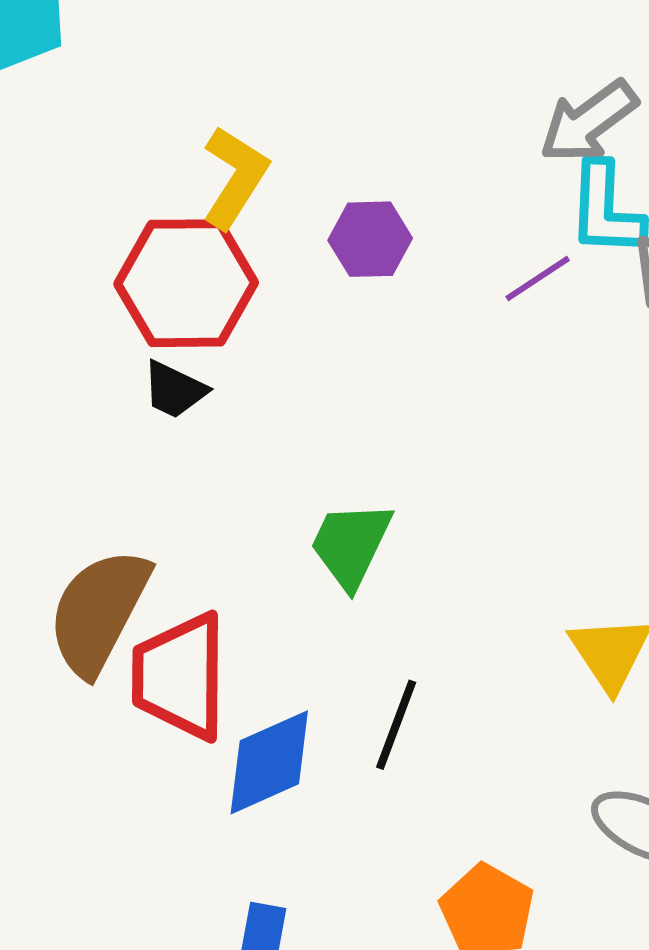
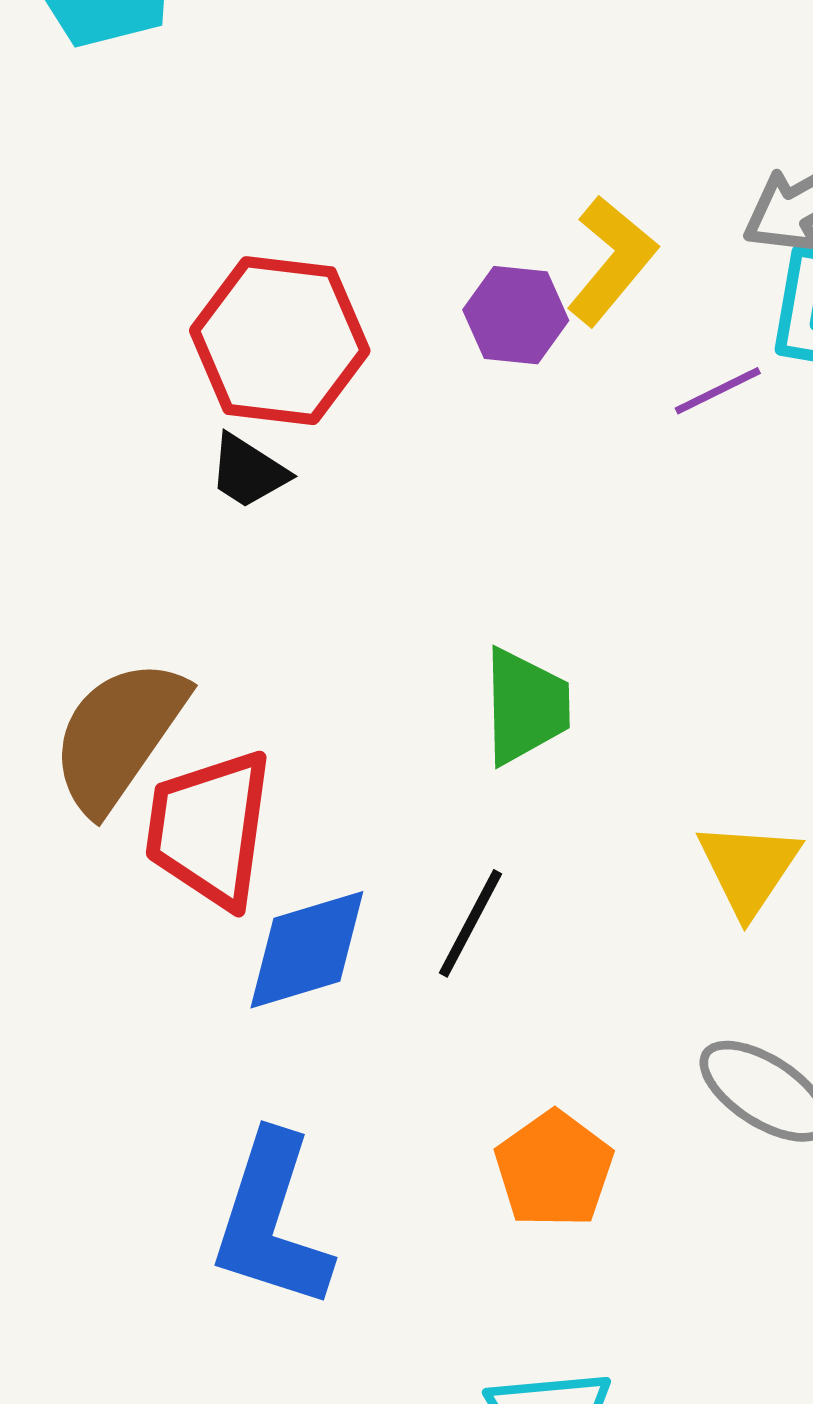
yellow L-shape: (235, 177) -> (612, 260), moved
green trapezoid: (351, 545) -> (526, 706), moved, turned 146

